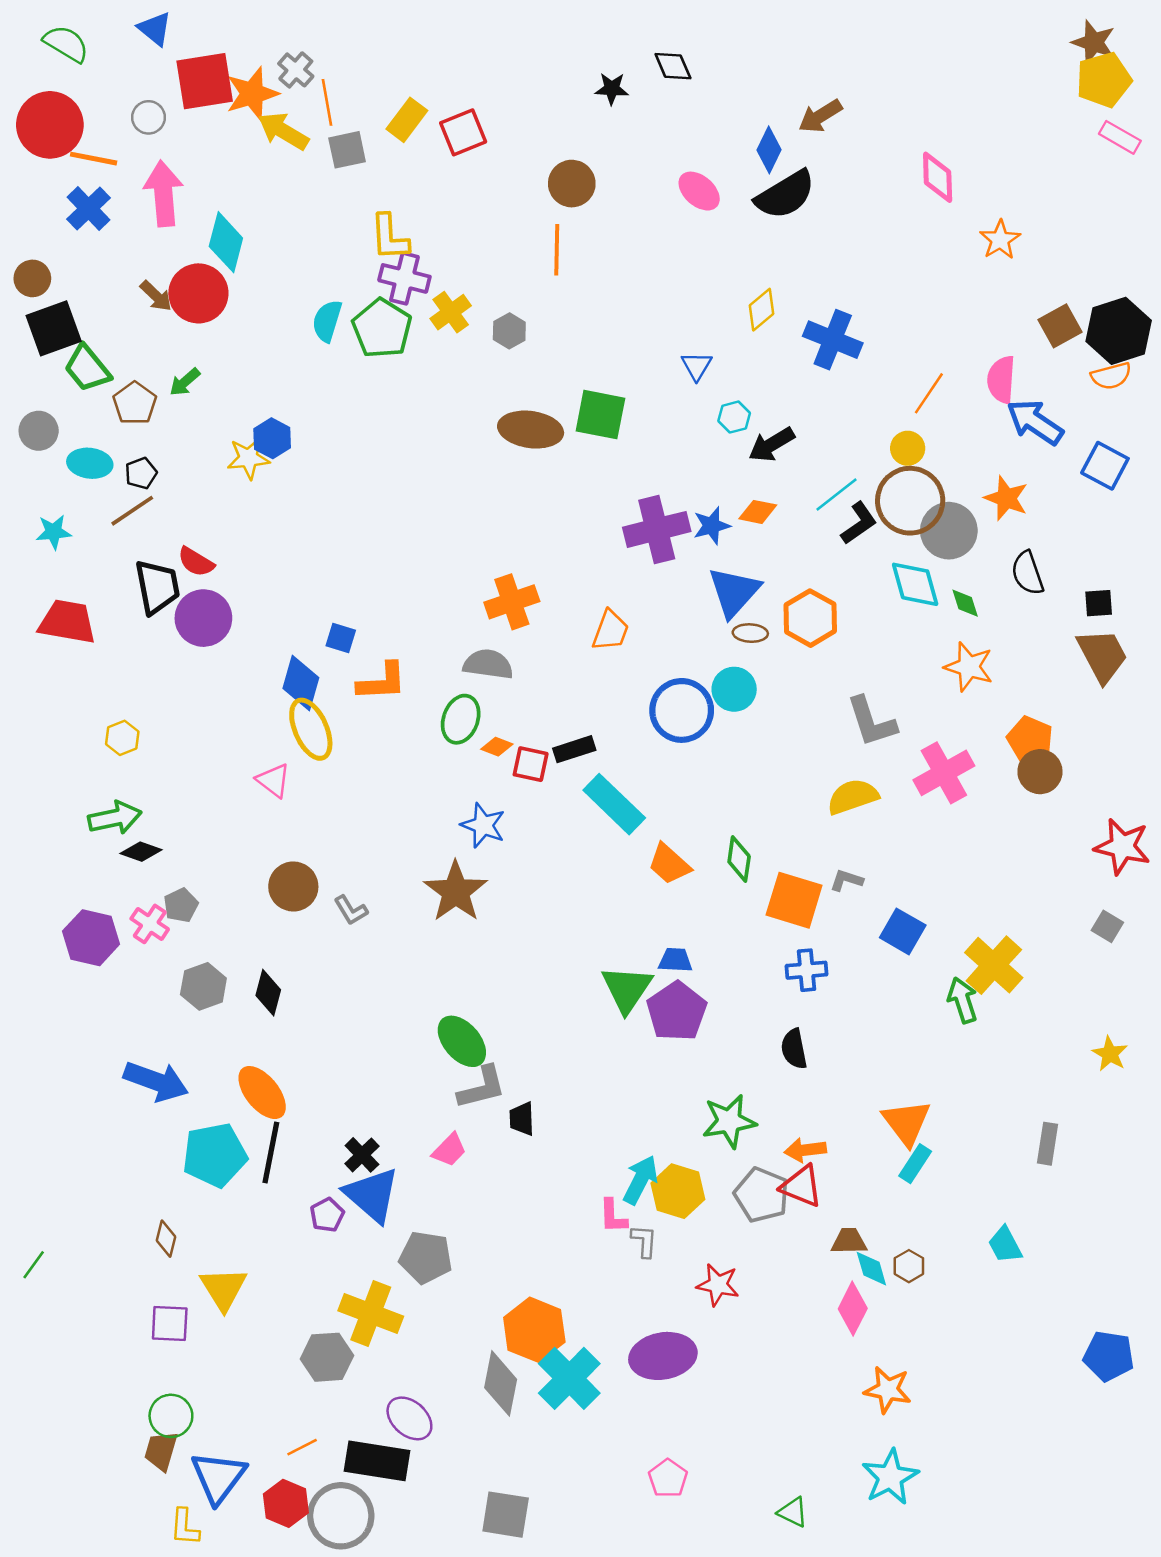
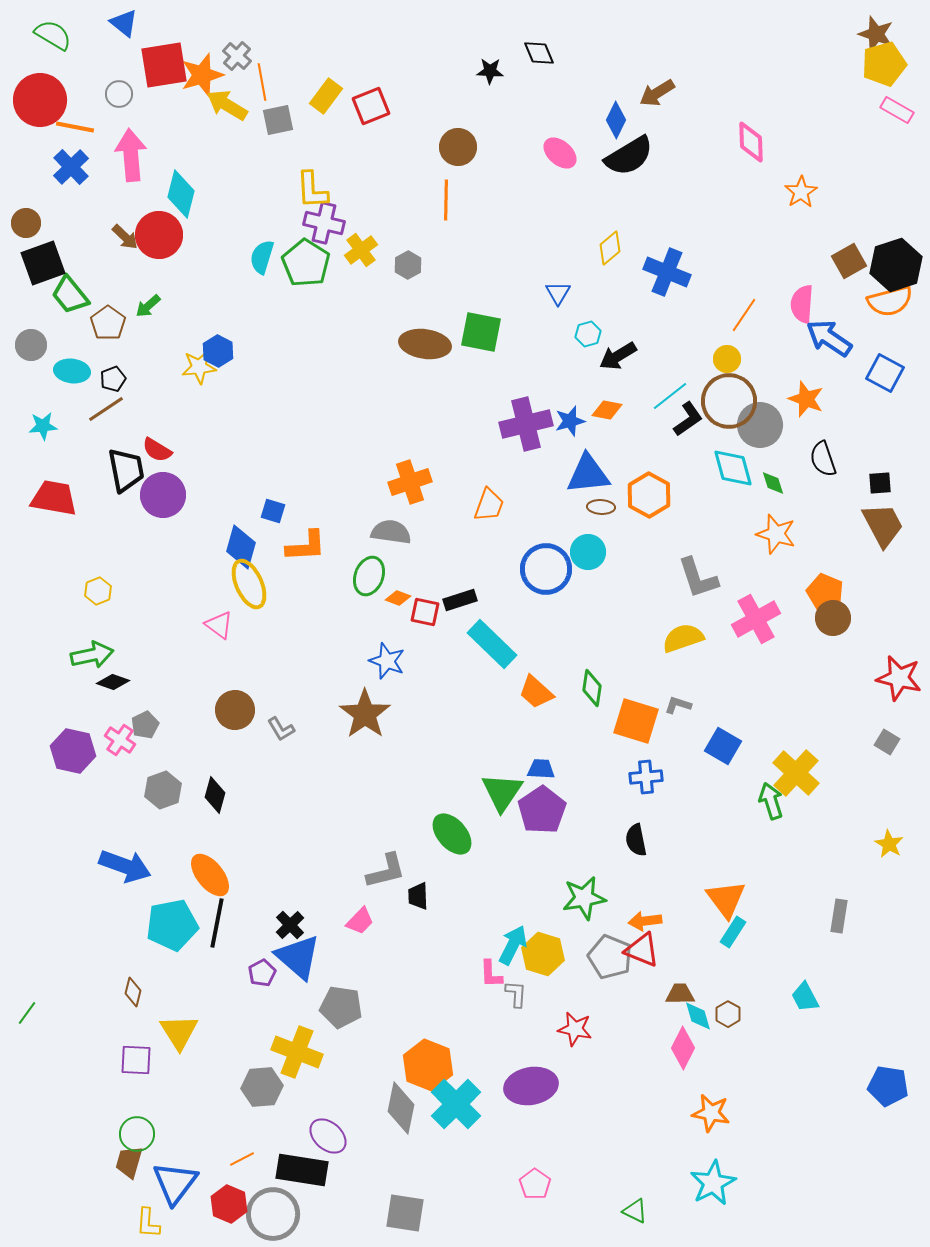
orange semicircle: (1111, 376) -> (890, 301), size x1.4
blue triangle: (734, 592) -> (588, 474), turned 42
green ellipse: (462, 1041) -> (452, 834), moved

